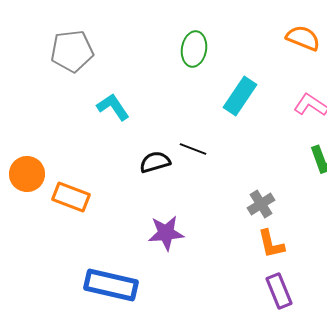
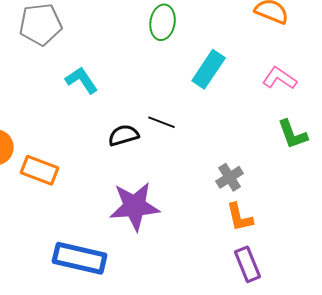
purple star: (166, 233) -> (135, 206), size x1.4

